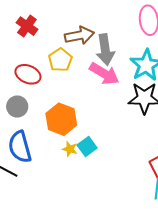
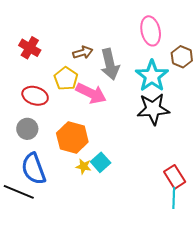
brown arrow: (79, 35) -> (83, 52), size x0.7
pink arrow: (104, 74) -> (91, 93), moved

